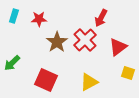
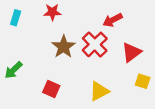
red arrow: (101, 18) -> (113, 20), turned 36
red star: (39, 19) -> (52, 12), moved
red square: (46, 80) -> (51, 89), size x0.7

